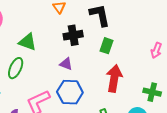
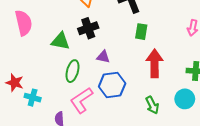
black cross: (73, 35) -> (88, 28), moved
green ellipse: (16, 68) -> (73, 71), moved

